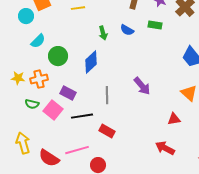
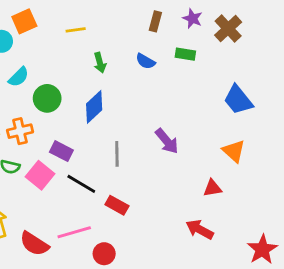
green arrow: (103, 33) -> (100, 63), moved
black line: (82, 116) -> (81, 184), turned 40

